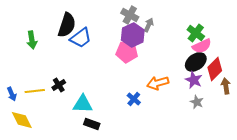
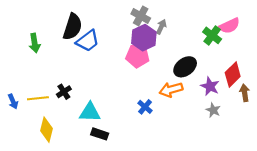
pink semicircle: (202, 46) -> (229, 26), moved
black ellipse: (196, 62) -> (185, 67), moved
yellow diamond: (22, 120) -> (47, 130), moved, turned 40

